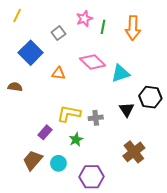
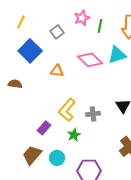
yellow line: (17, 16) -> (21, 22), moved
cyan triangle: (120, 73) -> (117, 55), moved
yellow L-shape: (69, 114) -> (67, 110), turned -60

